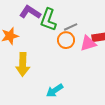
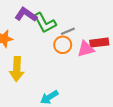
green L-shape: (48, 20) -> (45, 23), turned -50

